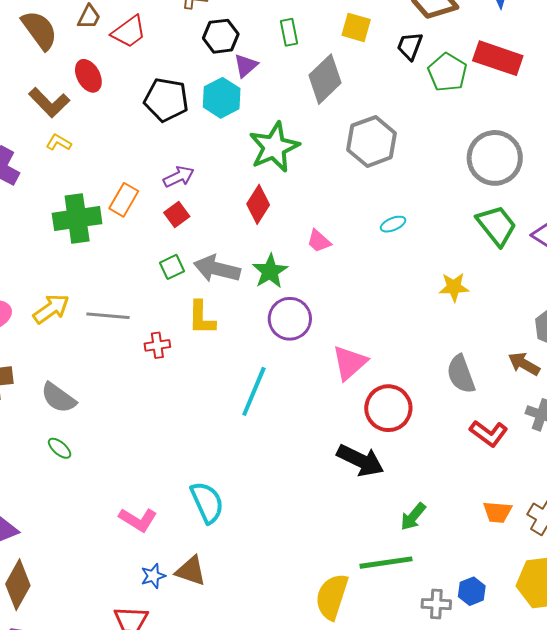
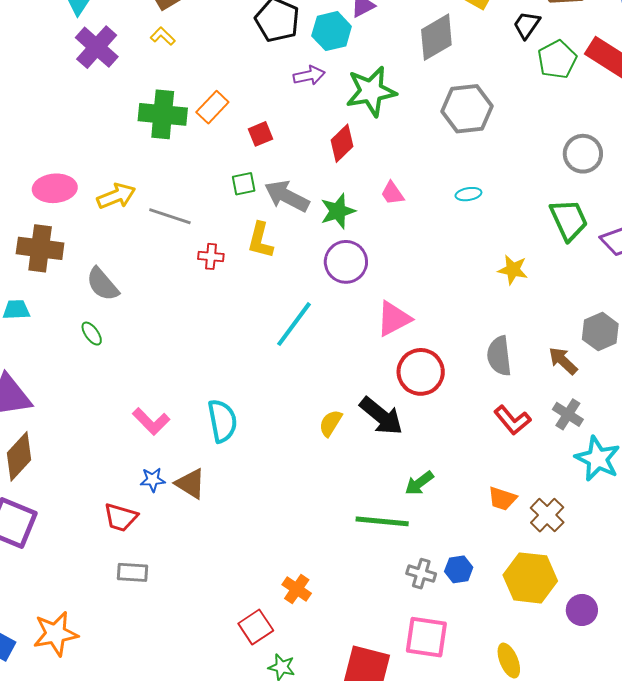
gray circle: (495, 158) -> (583, 154), size x0.7
purple arrow: (179, 177) -> (309, 75), moved
yellow semicircle: (332, 597) -> (331, 423), moved, size x0.6

